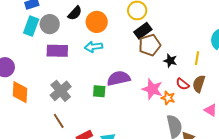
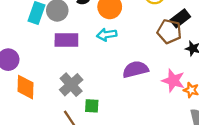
black rectangle: (143, 31) -> (180, 18), moved
brown pentagon: (150, 45) -> (169, 31), turned 30
green square: (99, 91) -> (92, 106), moved

